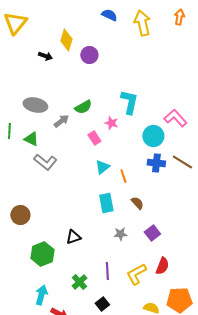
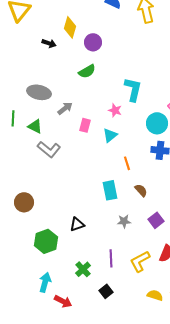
green semicircle: (83, 107) -> (87, 71), moved
pink rectangle: (94, 138) -> (85, 125), moved, turned 48
cyan triangle: (102, 167) -> (110, 135), moved

